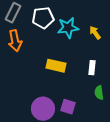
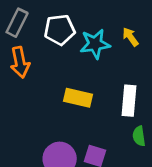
yellow arrow: (95, 33) -> (130, 37), moved
white rectangle: (92, 68) -> (129, 101), size x1.5

